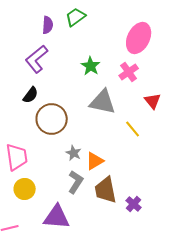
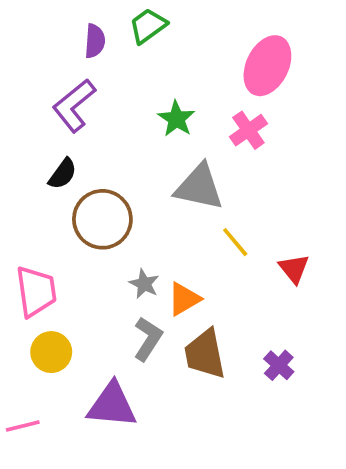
red triangle: (153, 101) -> (294, 269), moved
yellow line: (133, 129) -> (235, 242), moved
purple cross: (134, 204) -> (279, 365), moved

